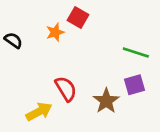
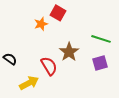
black semicircle: (13, 40) -> (10, 59), moved
brown star: (106, 101) -> (69, 52), moved

